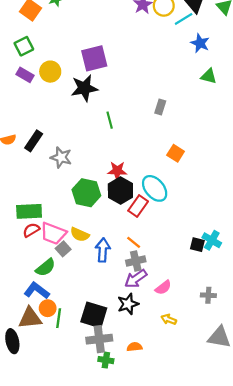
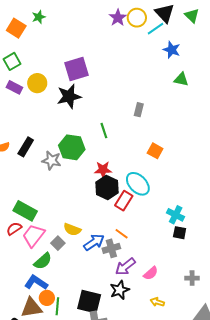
green line: (110, 120) -> (104, 131), moved
green hexagon: (86, 193) -> (72, 147), moved
green rectangle: (29, 211) -> (25, 211), turned 35
red semicircle: (31, 230) -> (14, 229), moved
pink trapezoid: (53, 233) -> (33, 236), moved, turned 110
cyan cross: (212, 240) -> (176, 215), moved
blue arrow: (103, 250) -> (94, 242), turned 55
gray cross: (136, 261) -> (111, 248), moved

